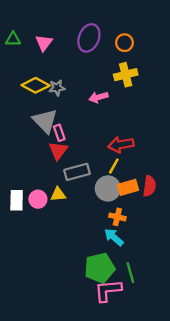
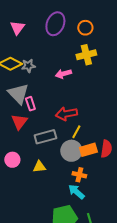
red arrow: (121, 145) -> (66, 114), moved
red triangle: (58, 151) -> (19, 122), moved
yellow triangle: (58, 194) -> (39, 167), moved

